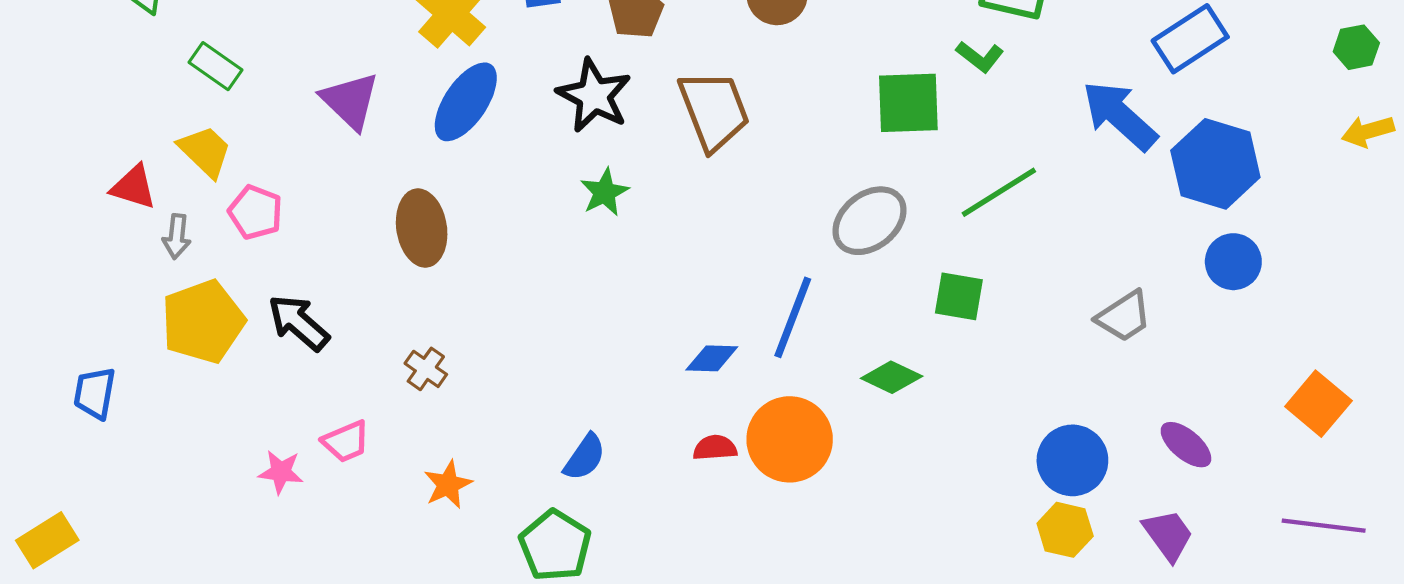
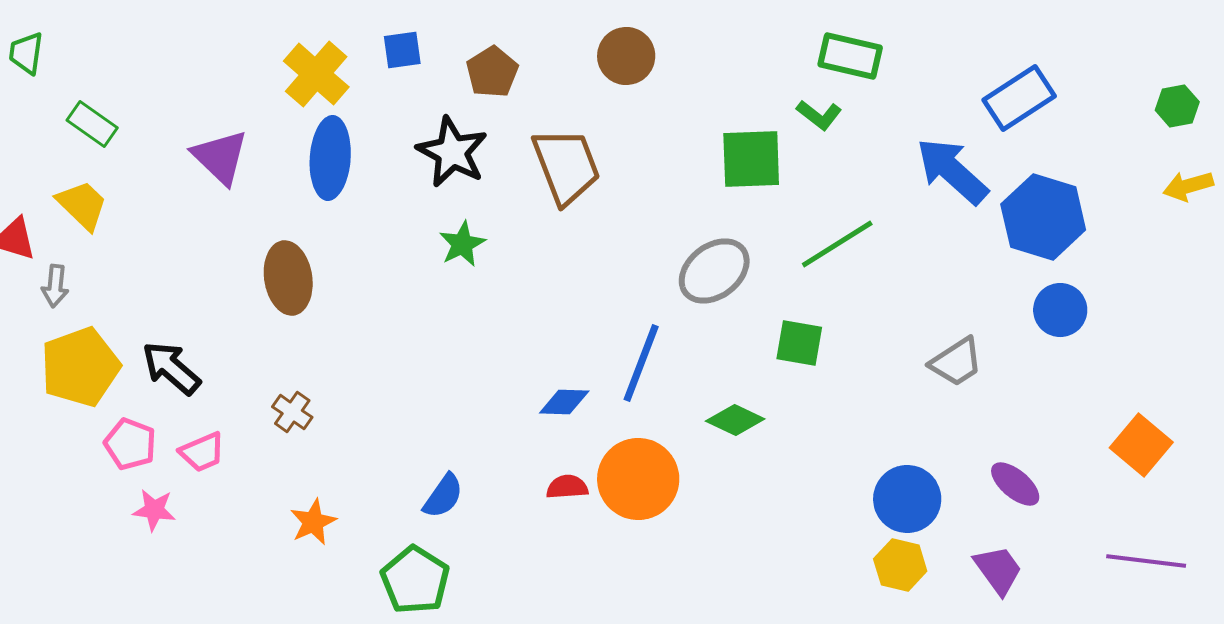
blue ellipse: (466, 102) -> (330, 158), turned -30
pink pentagon: (255, 212) -> (130, 444), moved
pink trapezoid: (346, 441) -> (202, 452), moved

